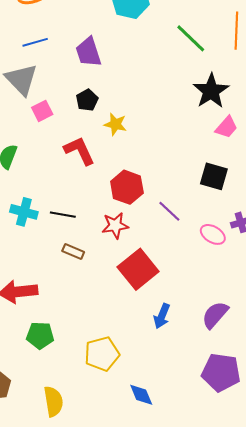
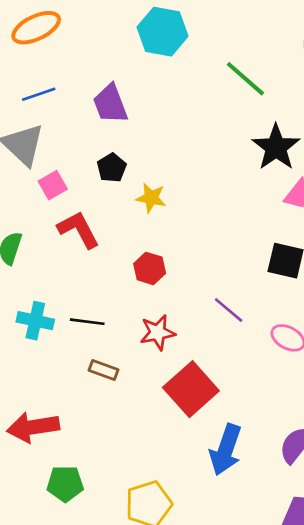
red L-shape: (79, 151) -> (78, 230), moved
red hexagon: (127, 187) -> (150, 268), moved, size x0.7
blue arrow: (162, 316) -> (226, 450), size x1.5

